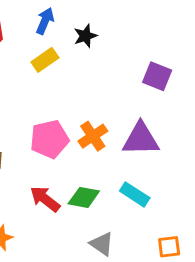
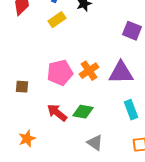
cyan rectangle: (135, 194) -> (131, 110), moved, turned 36

